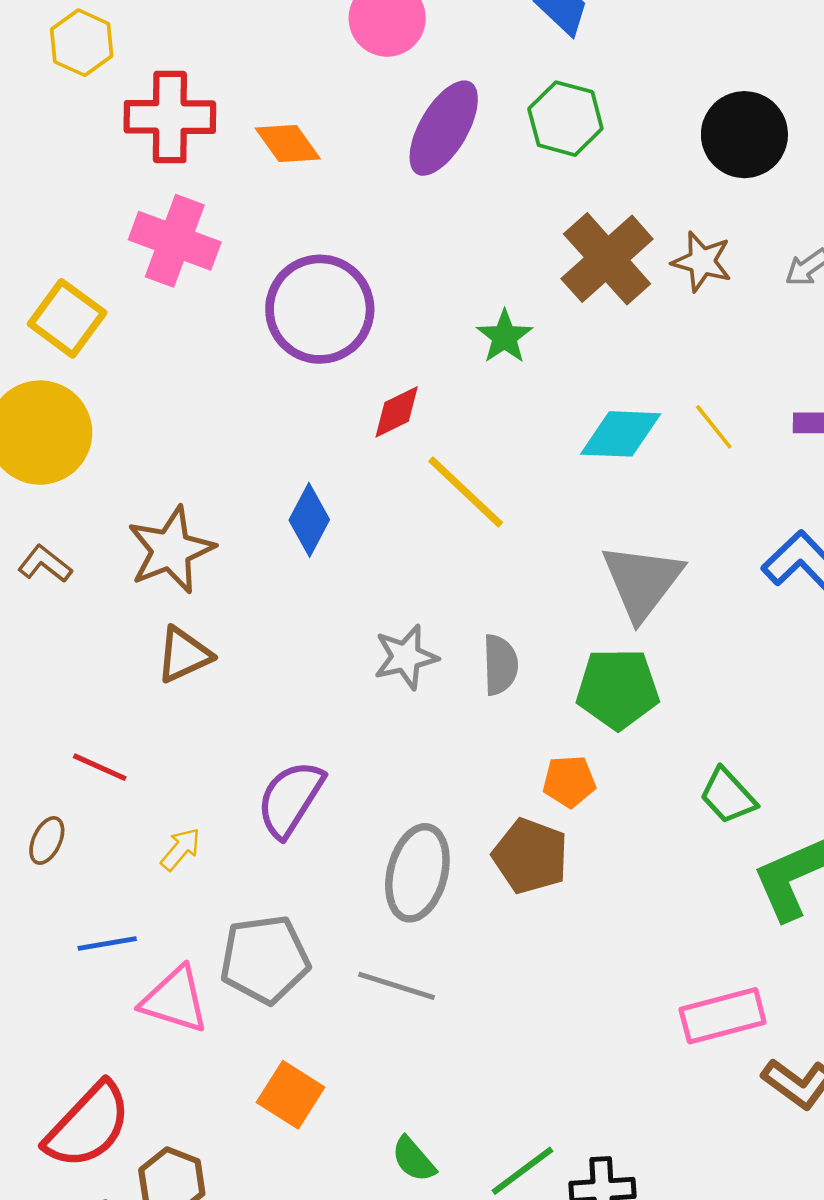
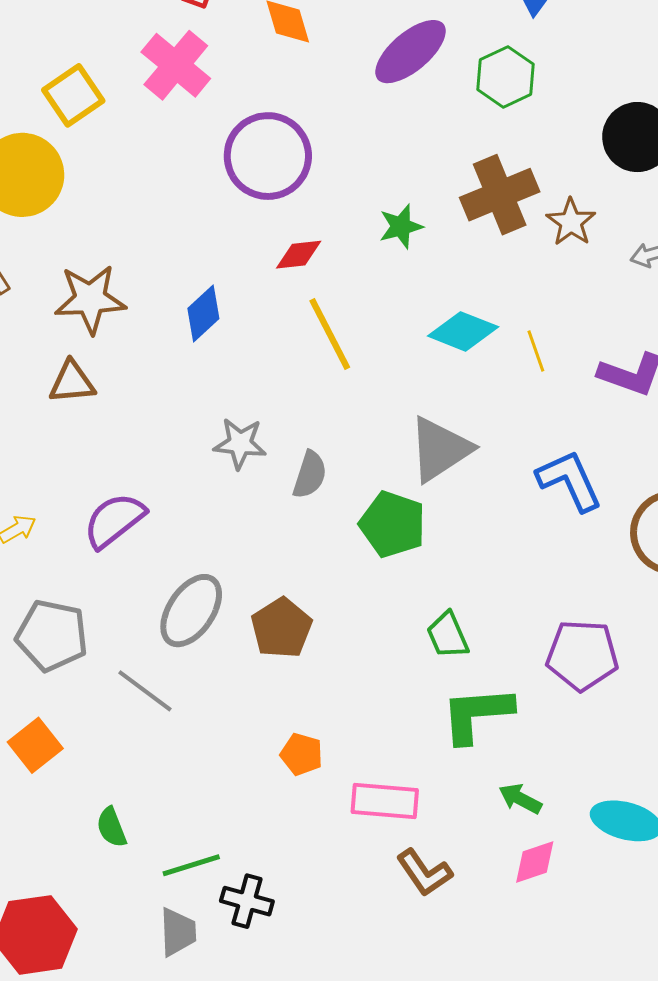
orange pentagon: (569, 781) -> (302, 754), moved

